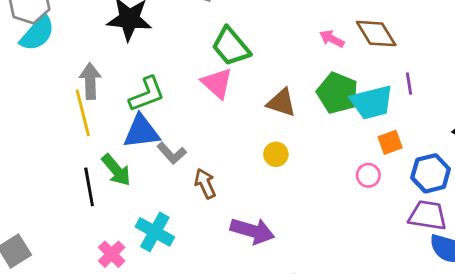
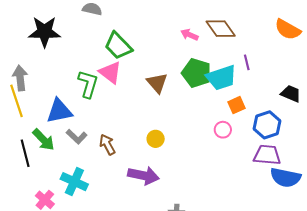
green L-shape: (147, 94) -> (88, 84), moved, turned -48
brown triangle: (281, 103) -> (157, 83), turned 35
gray L-shape: (172, 153) -> (77, 137), moved
yellow circle: (276, 154) -> (156, 139), moved

